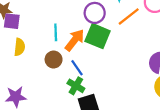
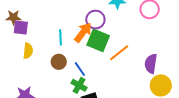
orange line: (129, 16) -> (119, 53), moved
orange arrow: (75, 40) -> (83, 32), moved

